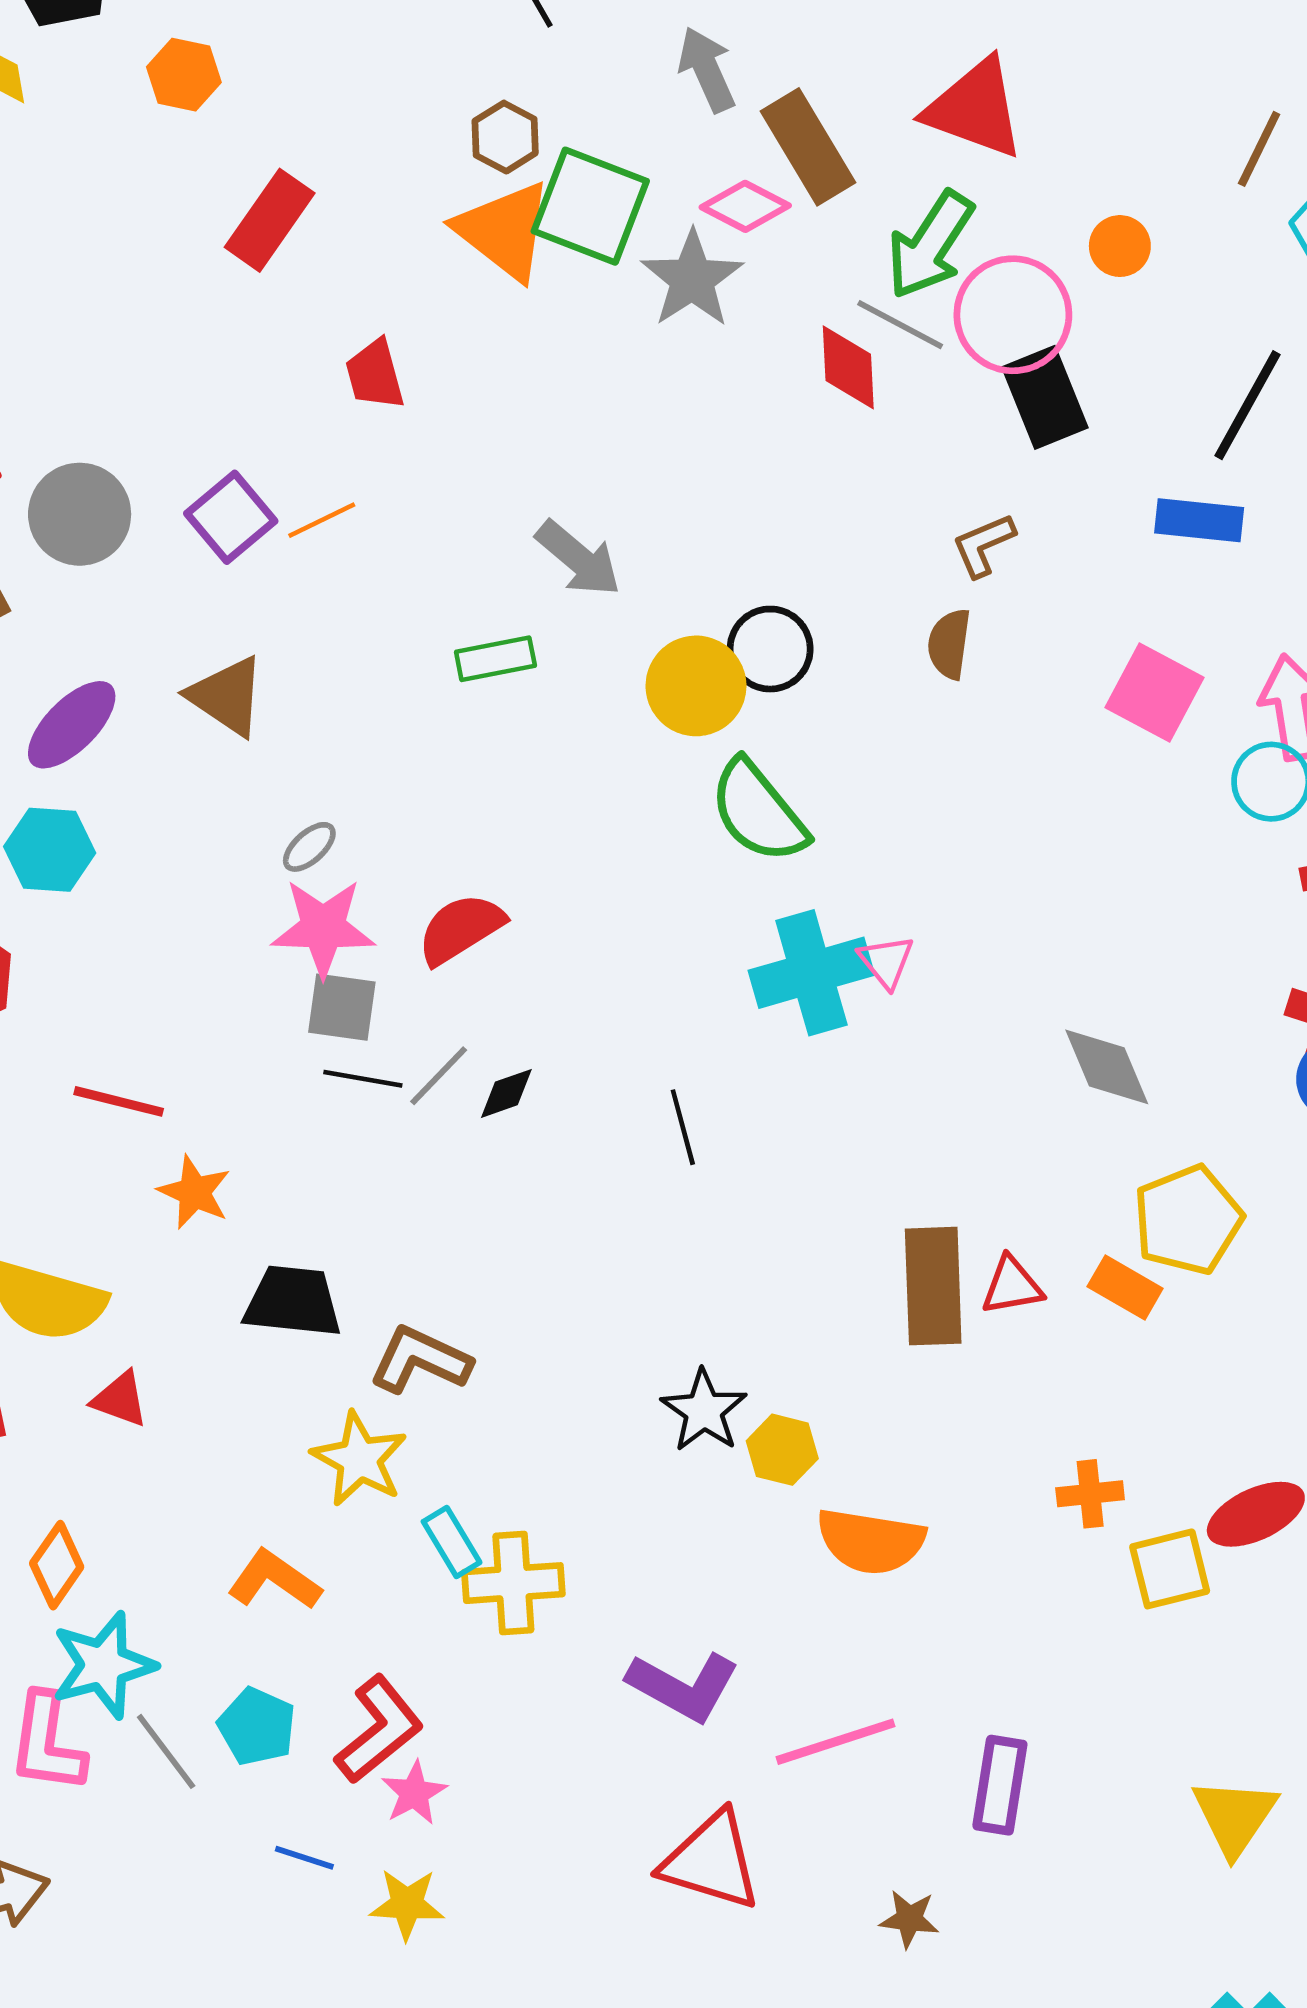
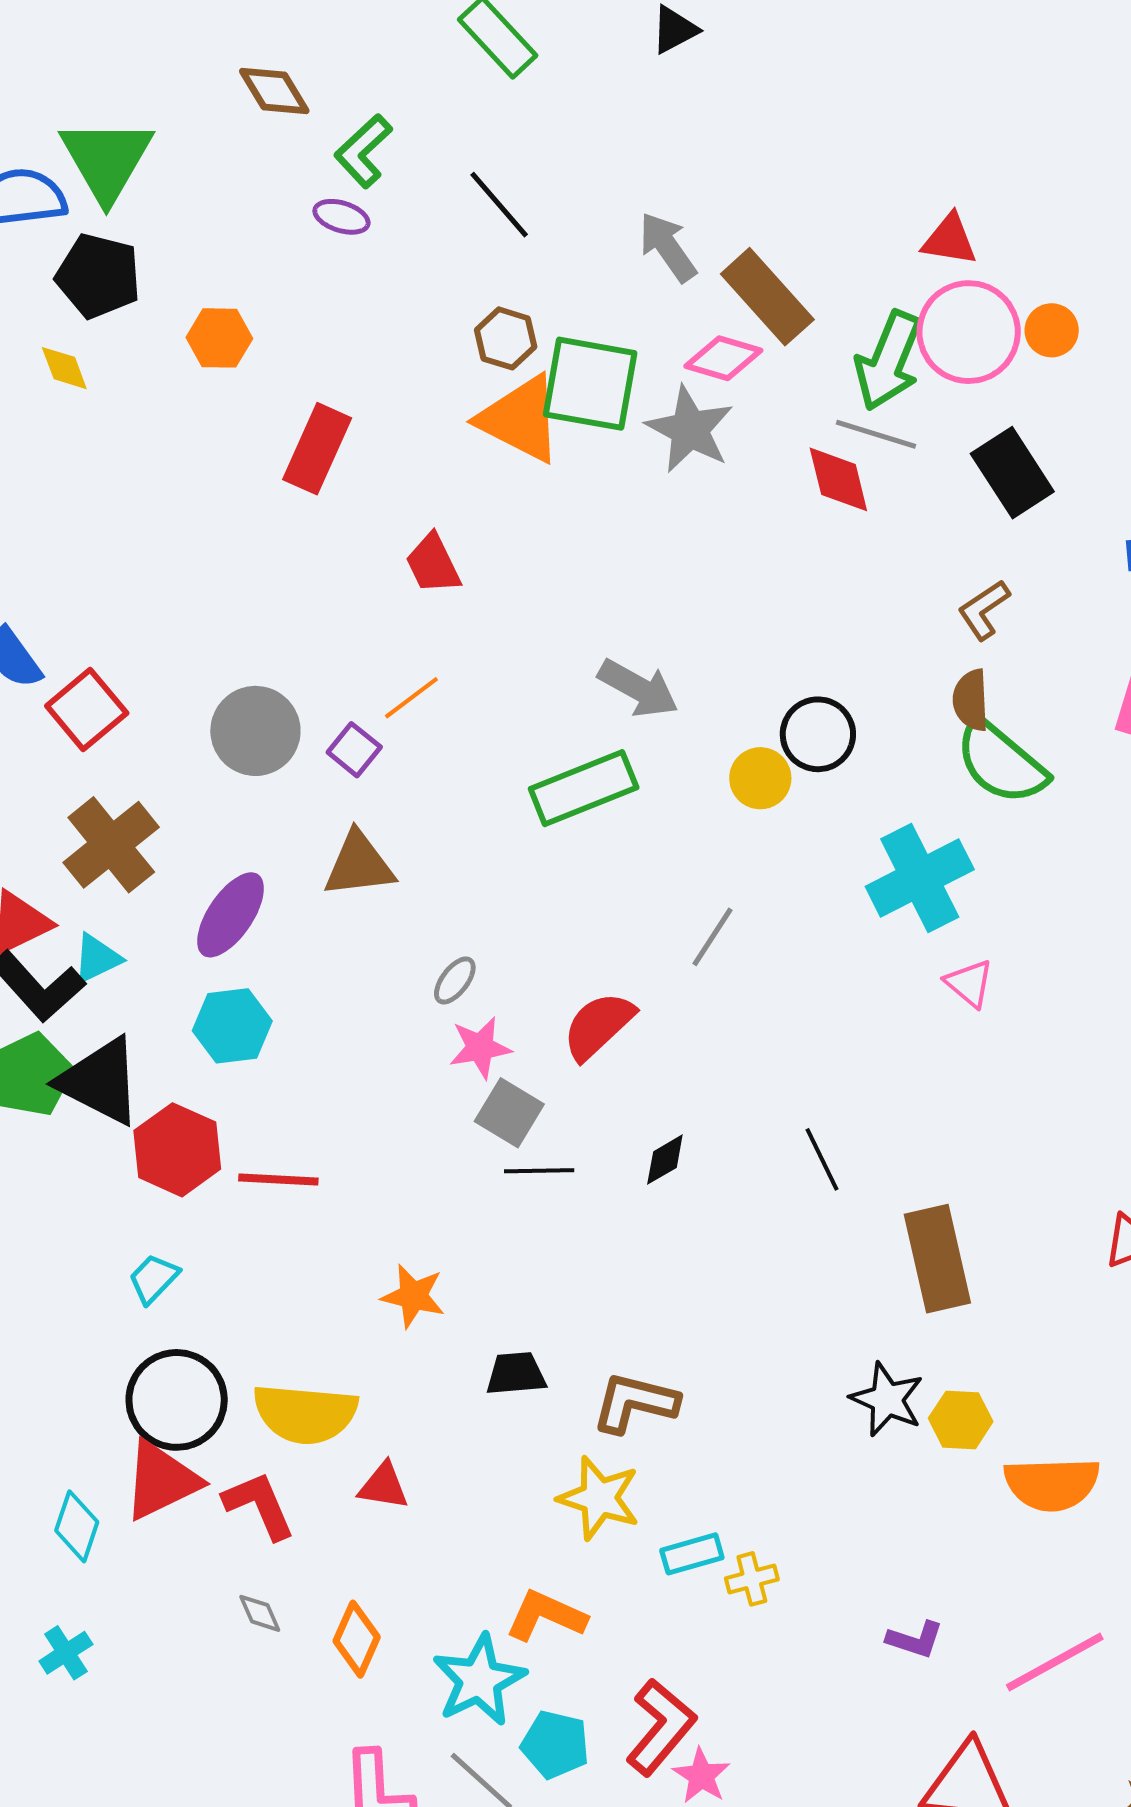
red triangle: (975, 108) -> (950, 240), moved, size x0.6
pink circle: (1013, 315) -> (969, 332), moved
gray circle: (80, 514) -> (255, 731), moved
purple square: (231, 517) -> (354, 750), moved, size x0.7
green rectangle: (495, 659) -> (584, 788), size x1.5
yellow circle: (696, 686) -> (760, 778), size x0.7
brown triangle: (227, 696) -> (359, 865), turned -30
green semicircle: (758, 812) -> (1001, 762), moved
pink star: (323, 928) -> (480, 1048), size x0.7
cyan cross: (811, 973) -> (920, 878), moved
gray square: (342, 1007) -> (509, 1113), turned 34
gray line: (439, 1076) -> (713, 937), moved
red line: (119, 1101) -> (278, 1179), moved
brown rectangle: (933, 1286) -> (937, 1259), moved
black trapezoid: (293, 1302) -> (516, 1374), size x0.7
cyan rectangle: (452, 1542) -> (692, 1554), turned -64
yellow cross: (513, 1583) -> (752, 1579), size x0.6
cyan star: (103, 1665) -> (479, 1680), moved
purple L-shape: (683, 1686) -> (915, 1640), size x0.6

